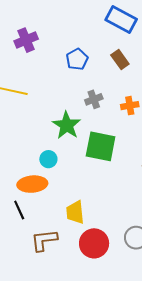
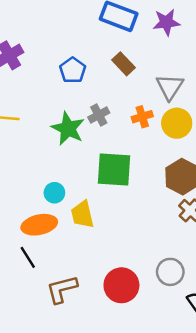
green star: (67, 125) -> (68, 128), moved
yellow trapezoid: (75, 212) -> (82, 214), moved

